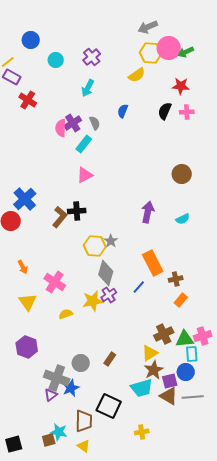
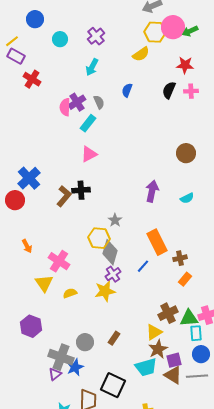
yellow hexagon: (95, 246) -> (99, 238), moved
yellow star: (93, 301) -> (105, 291), moved
yellow triangle: (28, 302) -> (44, 283), moved
blue circle: (186, 372) -> (201, 354), moved

